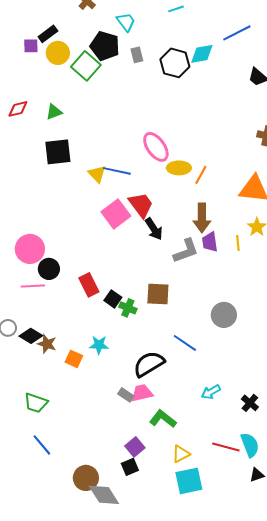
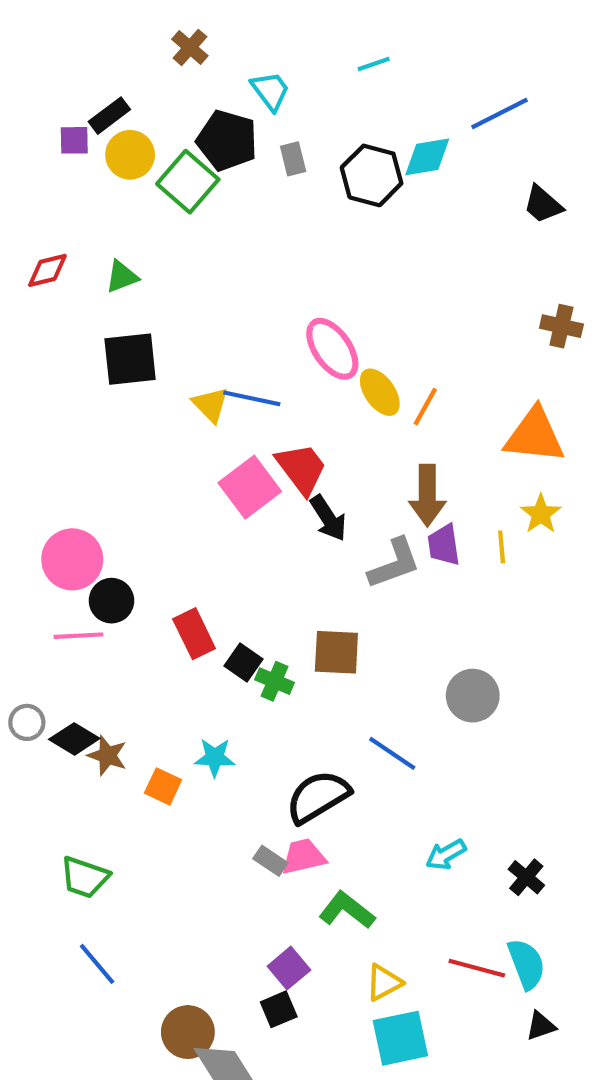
yellow ellipse: (179, 168) -> (380, 392), turned 55

